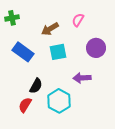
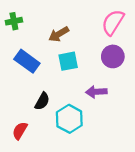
pink semicircle: (78, 20) -> (113, 22), moved, size x1.6
red semicircle: (25, 105) -> (20, 131), moved

